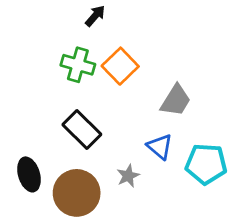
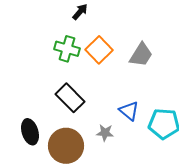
gray trapezoid: (176, 100) -> (141, 55), moved
gray star: (128, 176) -> (105, 133), turned 30

